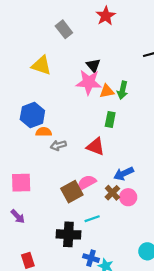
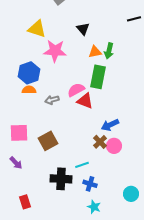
pink star: (89, 82) -> (55, 51), moved
green rectangle: (110, 119) -> (98, 77), size x1.6
orange semicircle: (44, 132) -> (29, 90), moved
pink semicircle: (86, 183) -> (76, 90), moved
brown square: (72, 192) -> (48, 141), moved
blue cross: (91, 258) -> (90, 184), moved

